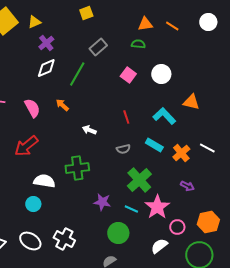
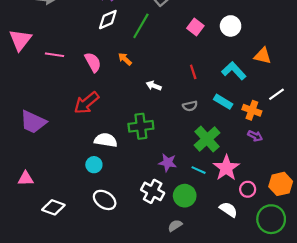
white line: (207, 148) -> (276, 94), moved, turned -63
orange cross: (181, 153) -> (252, 110), turned -30
purple arrow: (187, 186) -> (255, 136), moved
white cross: (64, 239) -> (153, 191), moved
white ellipse: (30, 241) -> (105, 200), moved
white semicircle: (159, 246) -> (228, 210), turned 72

